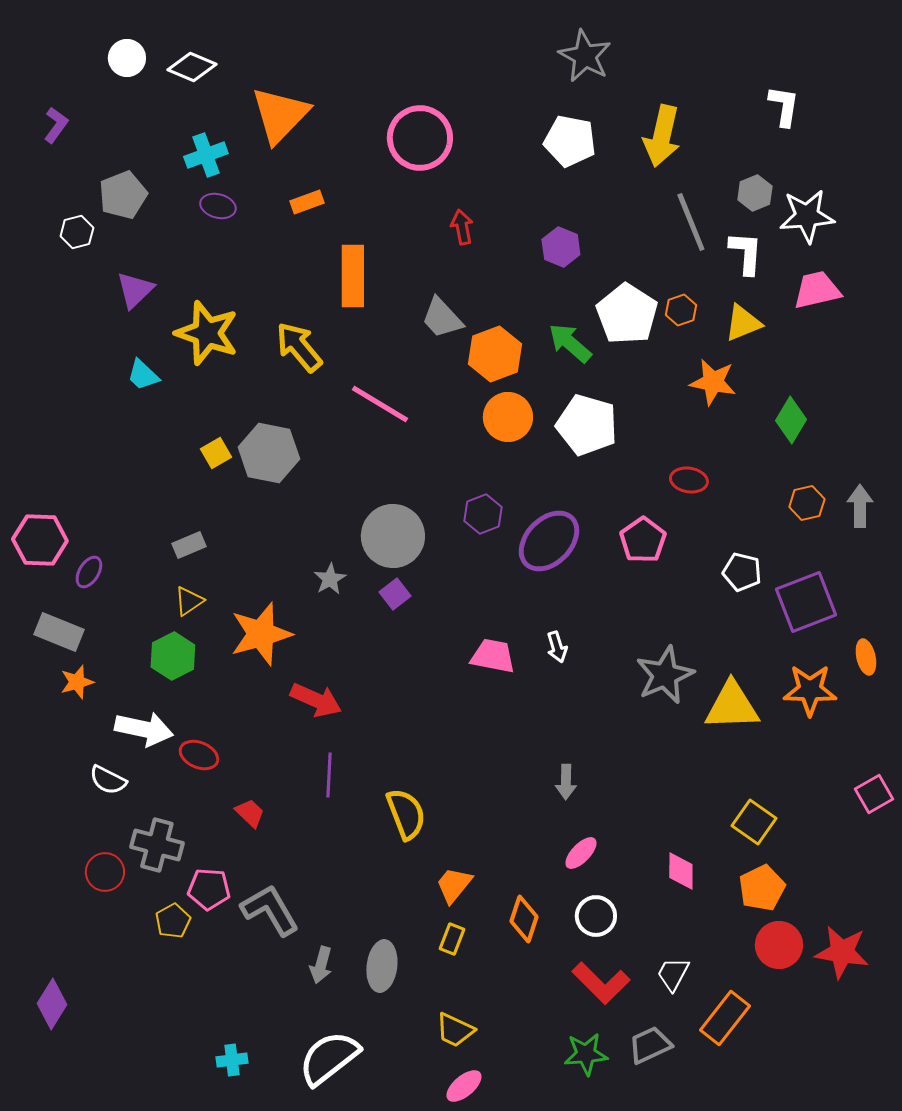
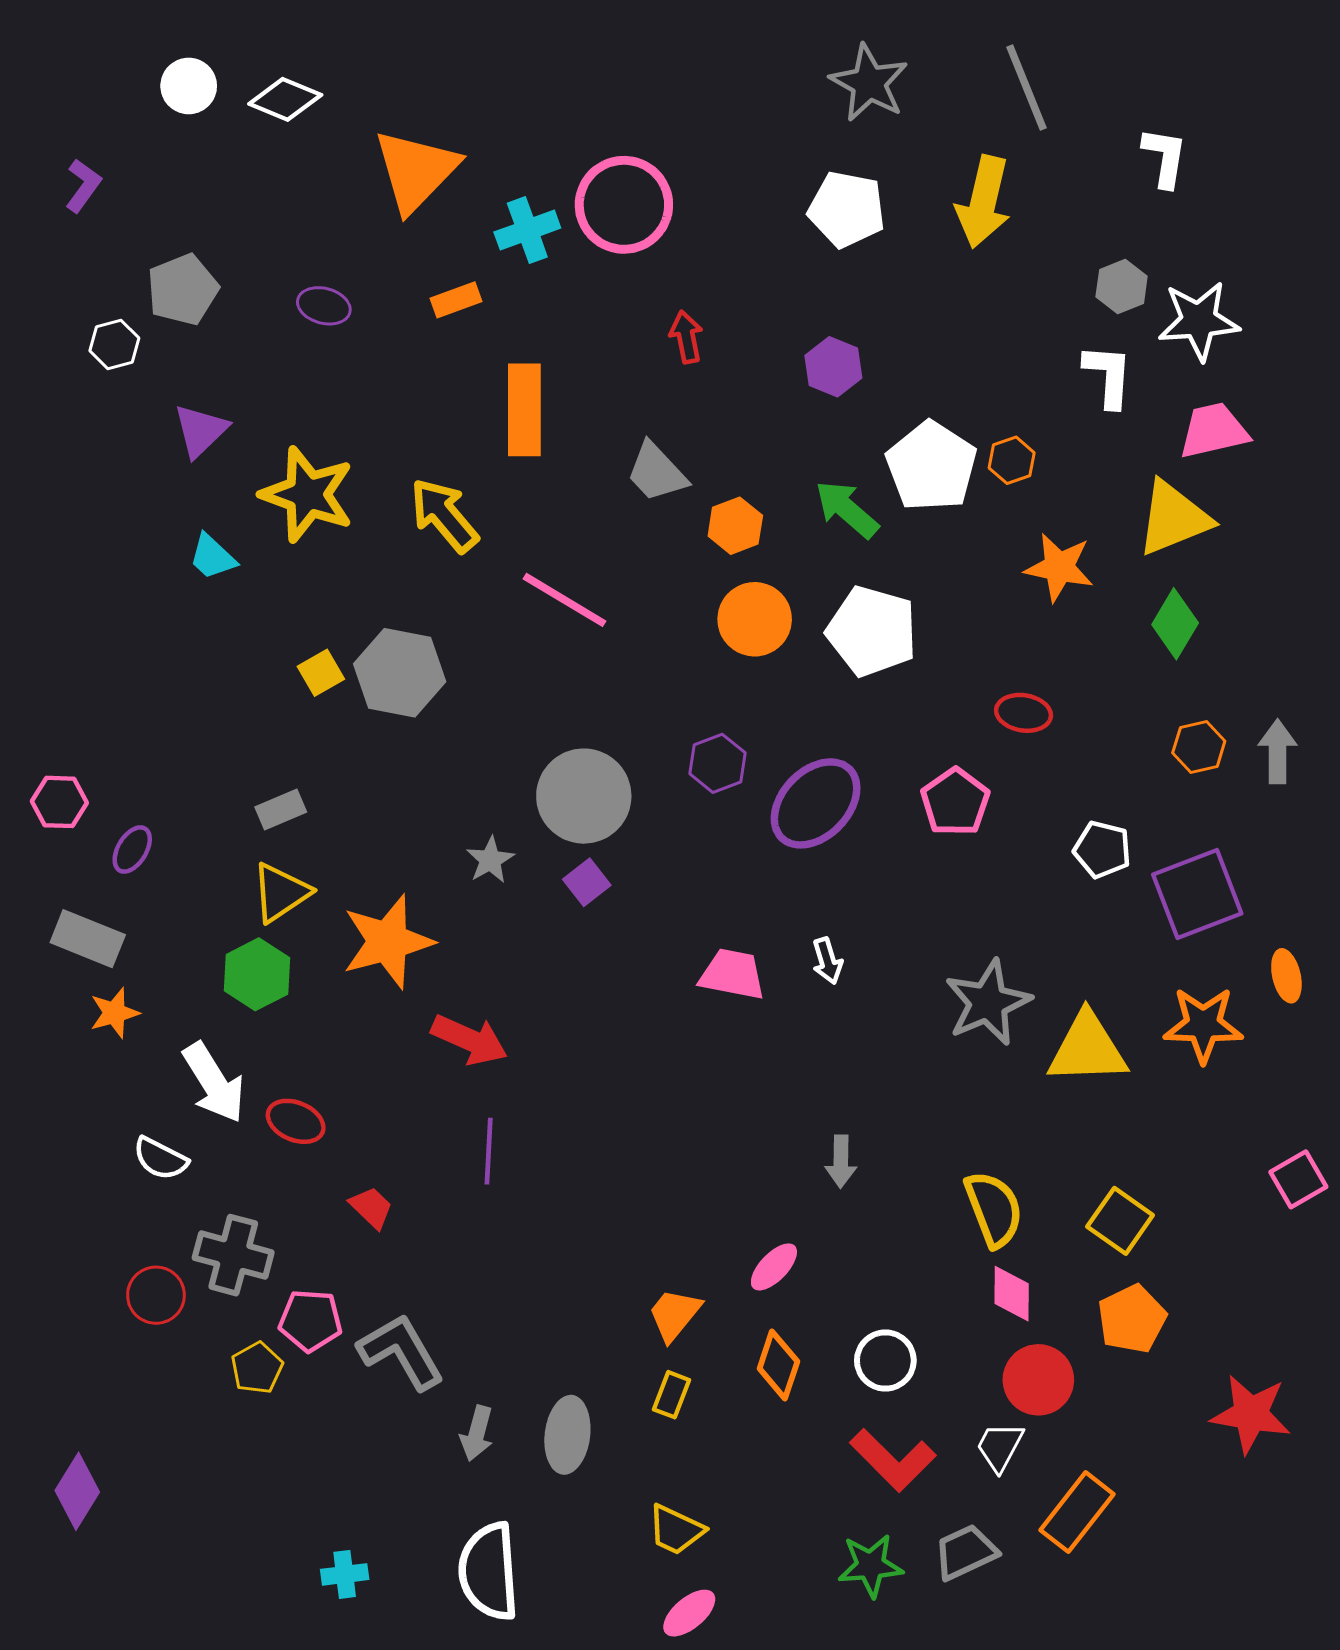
cyan cross: (206, 155) -> (527, 230), moved
gray line: (691, 222) -> (1026, 87), moved
yellow triangle: (743, 323) -> (1174, 518), moved, size x1.4
orange hexagon: (495, 354) -> (735, 526), size x0.7
pink hexagon: (40, 540) -> (59, 802), size x0.7
yellow triangle: (189, 601) -> (281, 893), size x1.4
white arrow: (144, 729) -> (214, 1083), turned 46
yellow semicircle: (406, 814) -> (994, 1209), moved
pink ellipse: (581, 853) -> (774, 1267), moved
red circle: (779, 945) -> (1038, 1380), moved
white semicircle: (329, 1058) -> (489, 1571), turned -56

